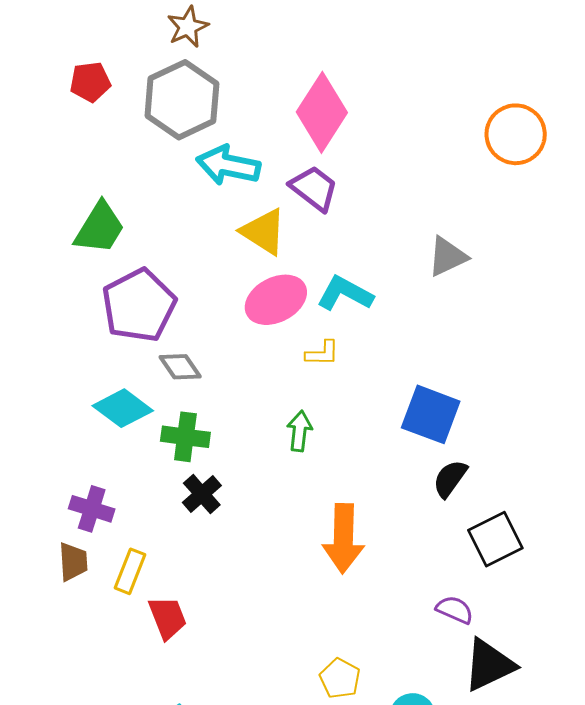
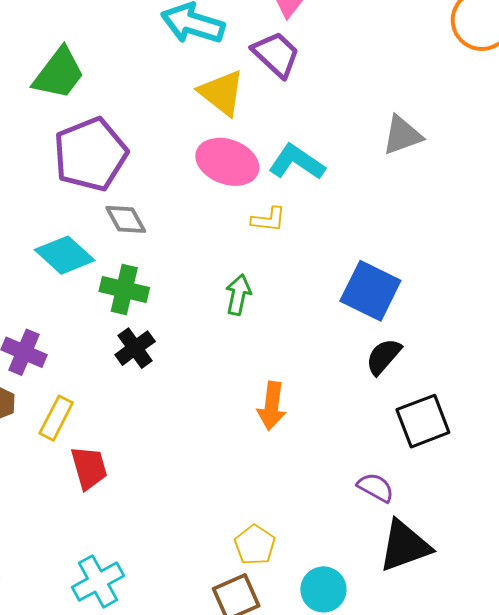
pink ellipse: (276, 300) -> (227, 162), turned 42
orange arrow: (343, 539) -> (272, 406), size x0.7

